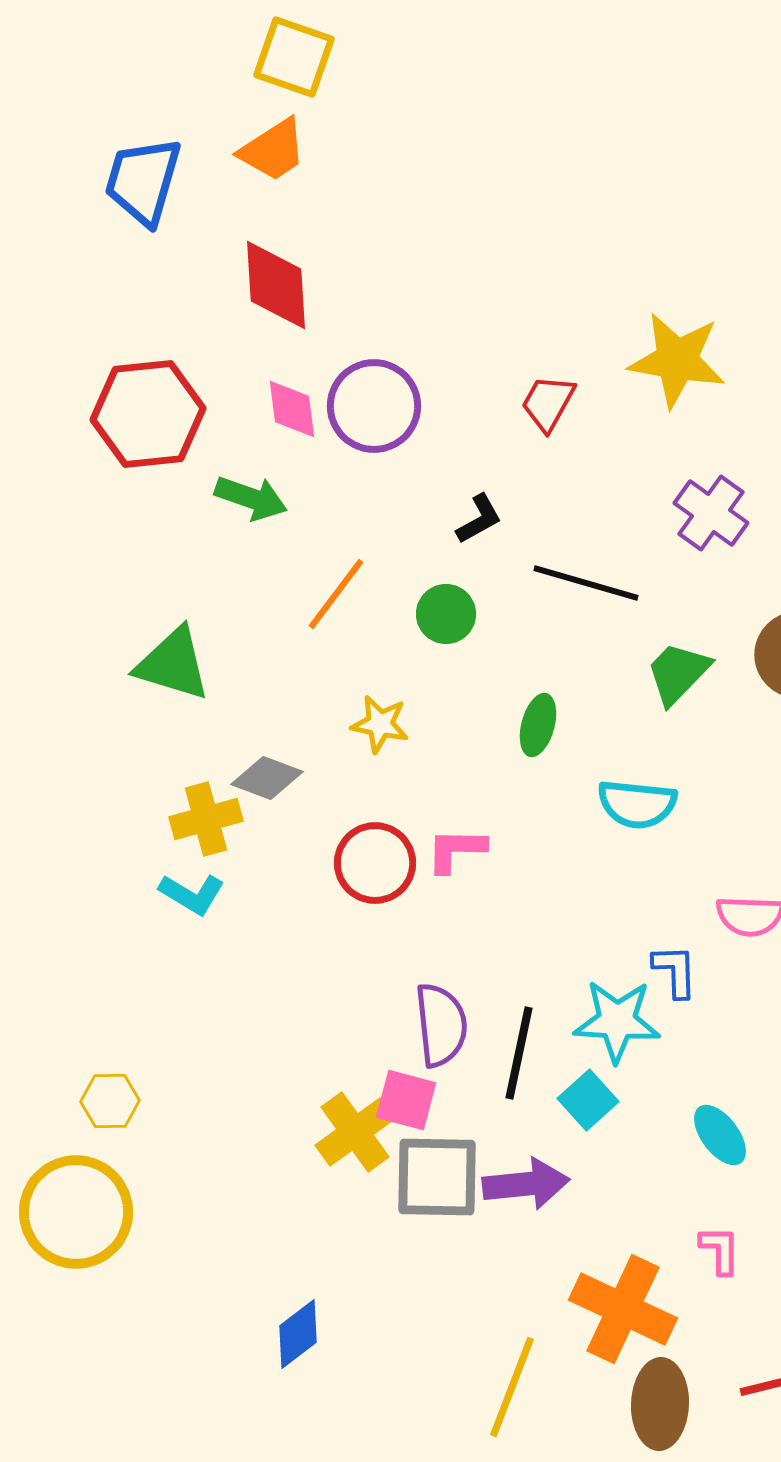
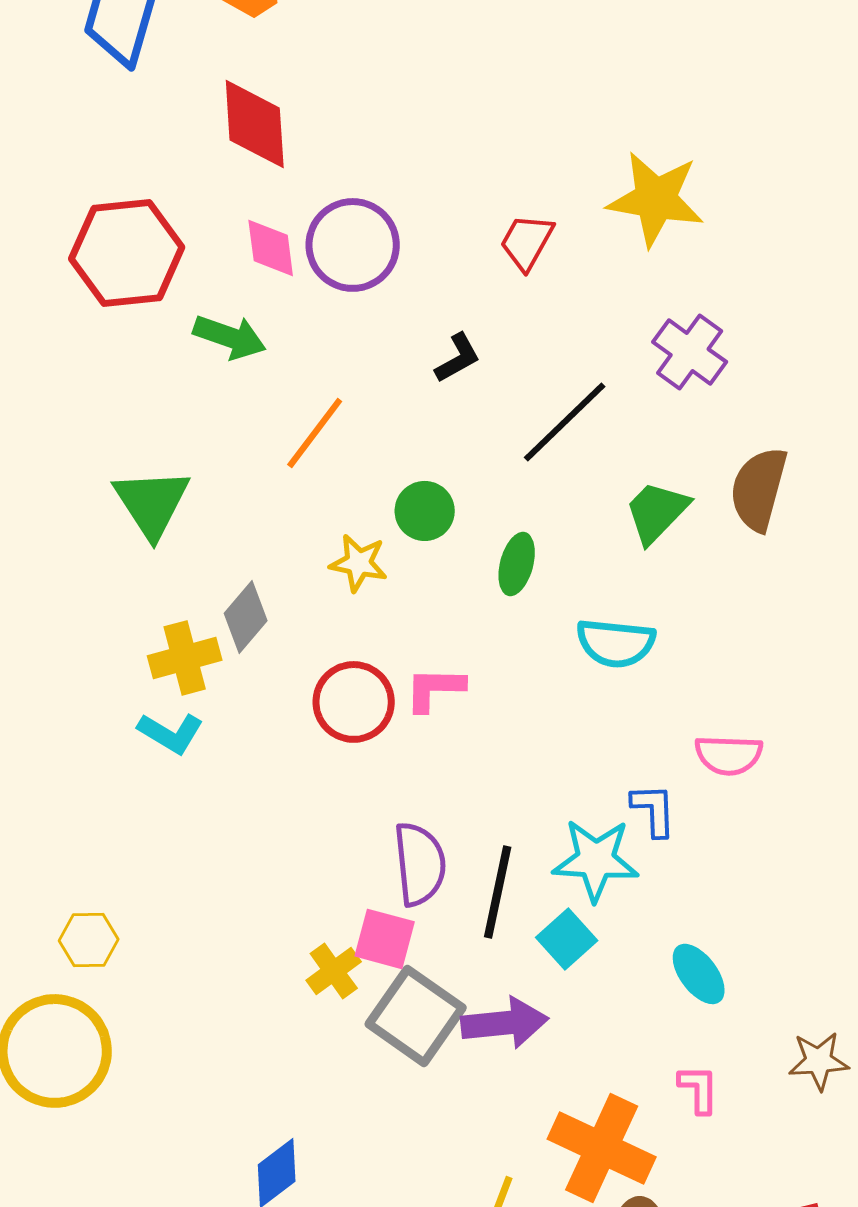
black line: (586, 583) -> (565, 422), turned -60
green circle: (446, 614) -> (425, 511), moved
green triangle: (173, 664) -> (152, 503), turned 40
gray diamond: (267, 778) -> (246, 617), turned -70
yellow cross: (355, 1132) -> (334, 971), size x0.7
gray square: (437, 1177) -> (416, 1016), turned 34

